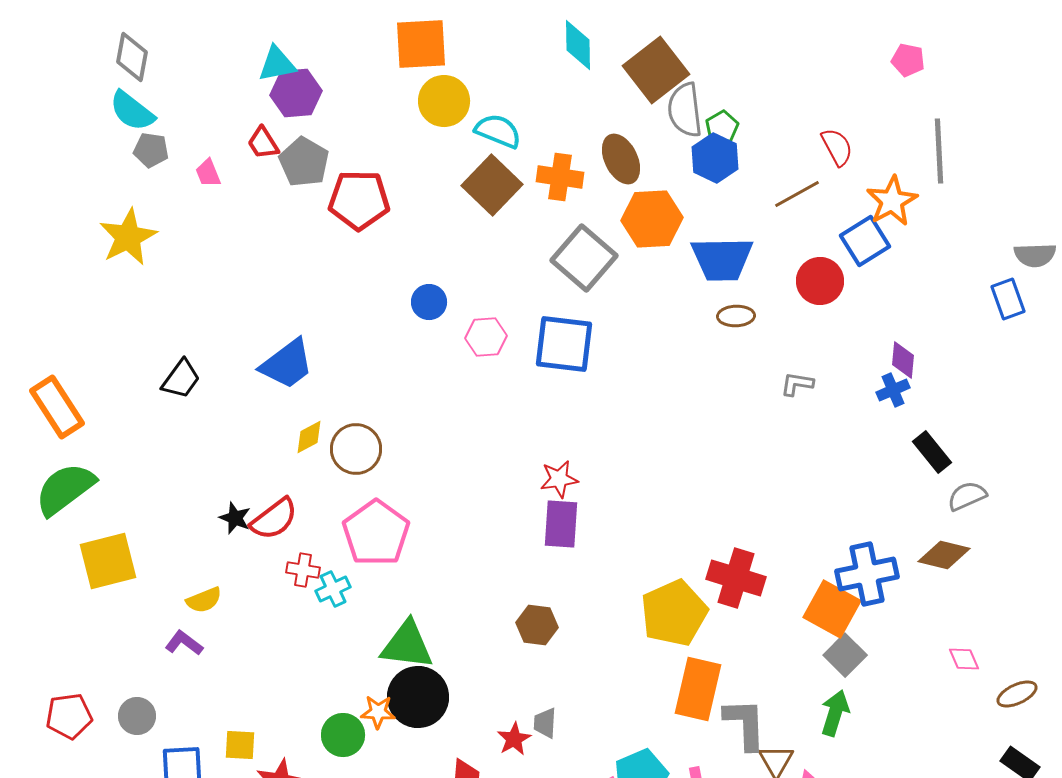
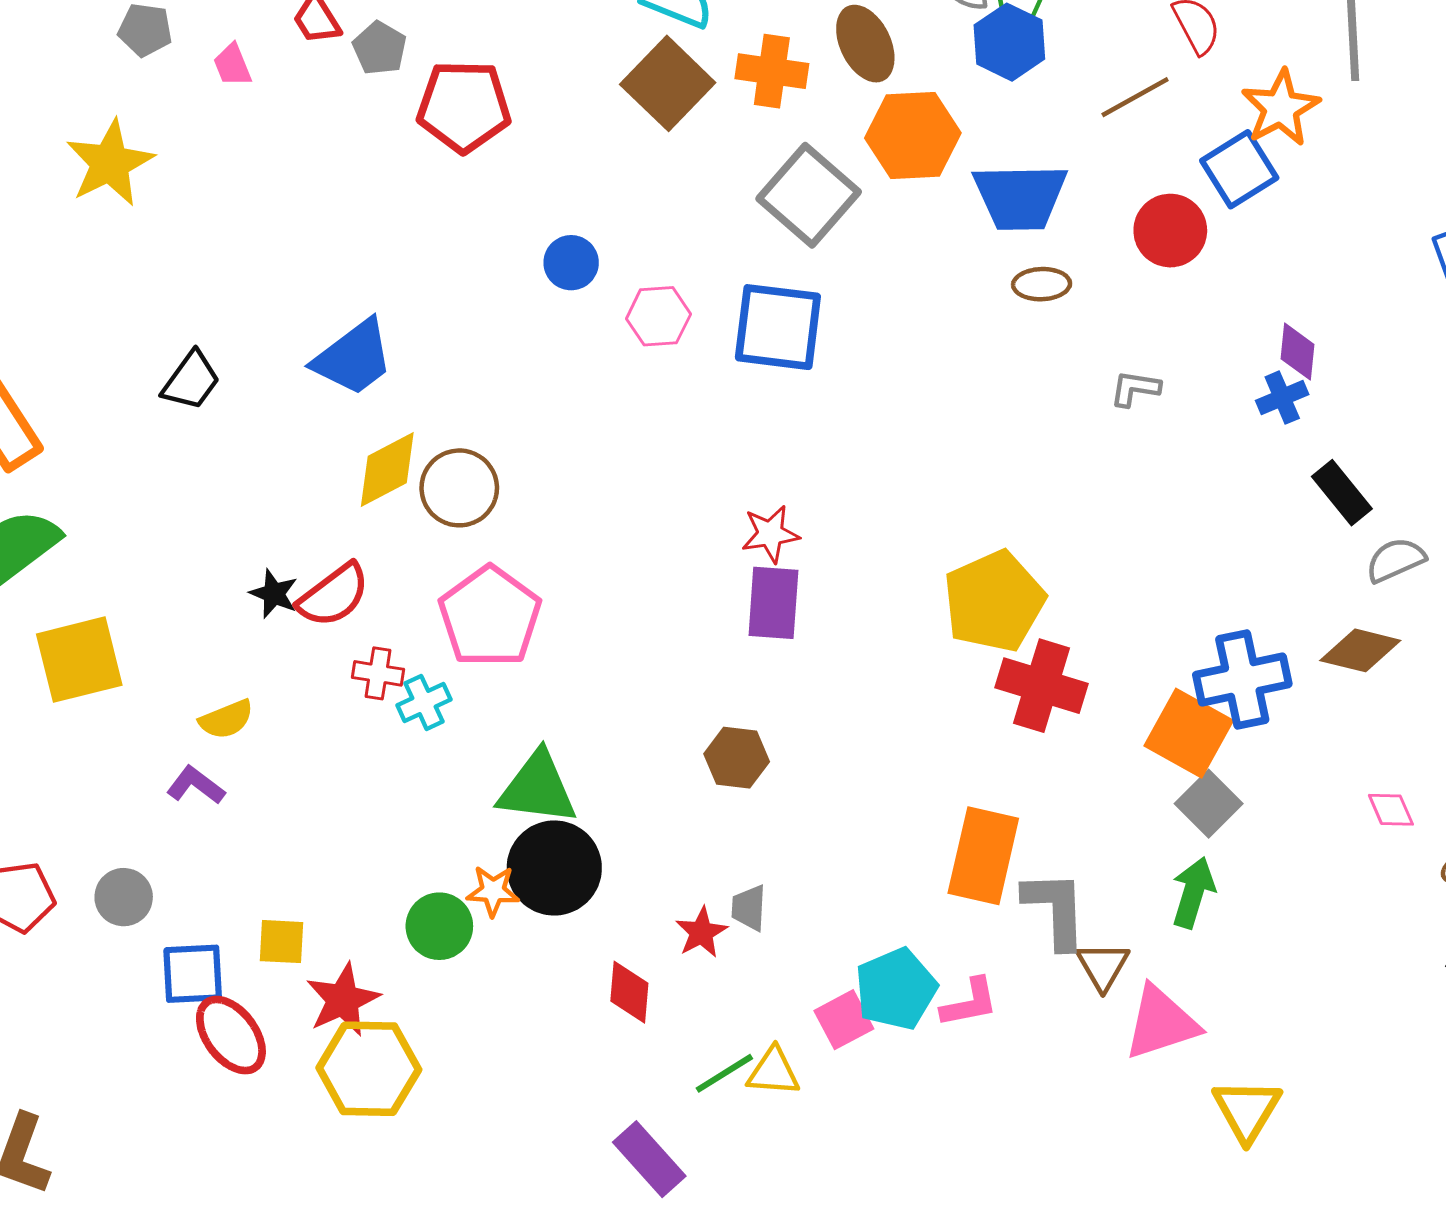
gray pentagon: (304, 162) -> (380, 48), size x0.7
yellow diamond: (309, 437) -> (387, 470), size x1.5
yellow pentagon: (674, 613) -> (994, 601), moved

